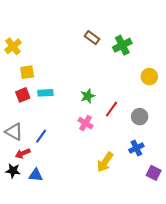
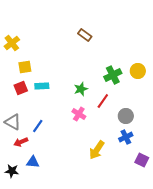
green cross: (122, 45) -> (113, 75), moved
gray circle: (140, 117) -> (126, 116), moved
black star: (13, 171) -> (12, 171), moved

